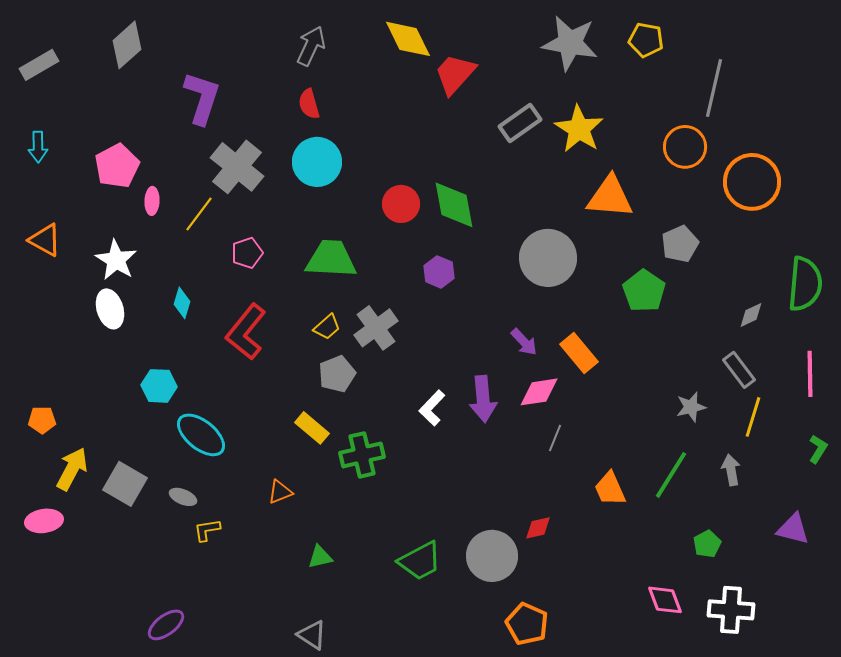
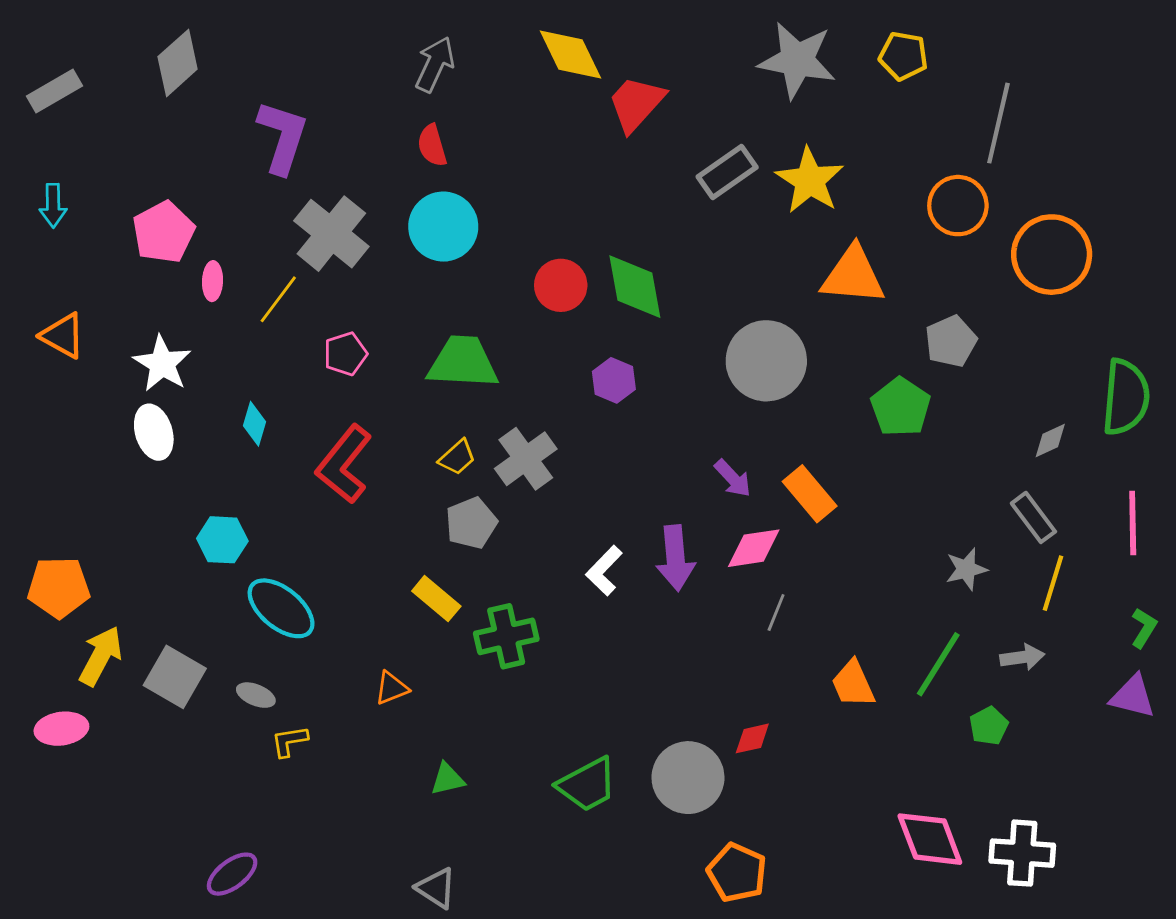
orange pentagon: (42, 420) -> (59, 587), size x1.6
gray arrow: (731, 470) -> (1022, 657), turned 92
purple triangle: (793, 529) -> (1133, 696), moved
green pentagon: (707, 544) -> (989, 726), moved
pink diamond: (665, 600) -> (930, 839), size x1.4

